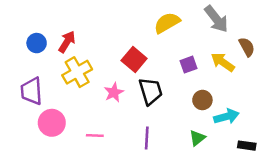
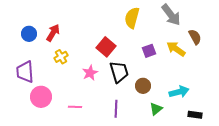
yellow semicircle: (167, 23) -> (132, 18), turned -45
yellow cross: (77, 72) -> (61, 57), size x0.6
brown circle: (202, 100) -> (143, 86), moved

